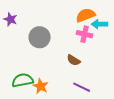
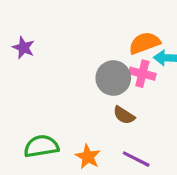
gray circle: (40, 37) -> (113, 78), moved
orange star: (41, 86) -> (88, 157), moved

